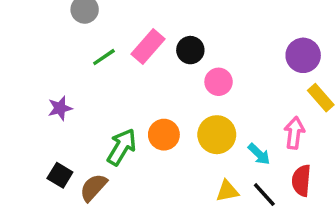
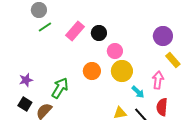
green line: (104, 57) -> (45, 27), moved
purple star: (60, 108) -> (26, 80), moved
orange circle: (164, 135) -> (92, 71), moved
yellow circle: (217, 135) -> (122, 71), moved

